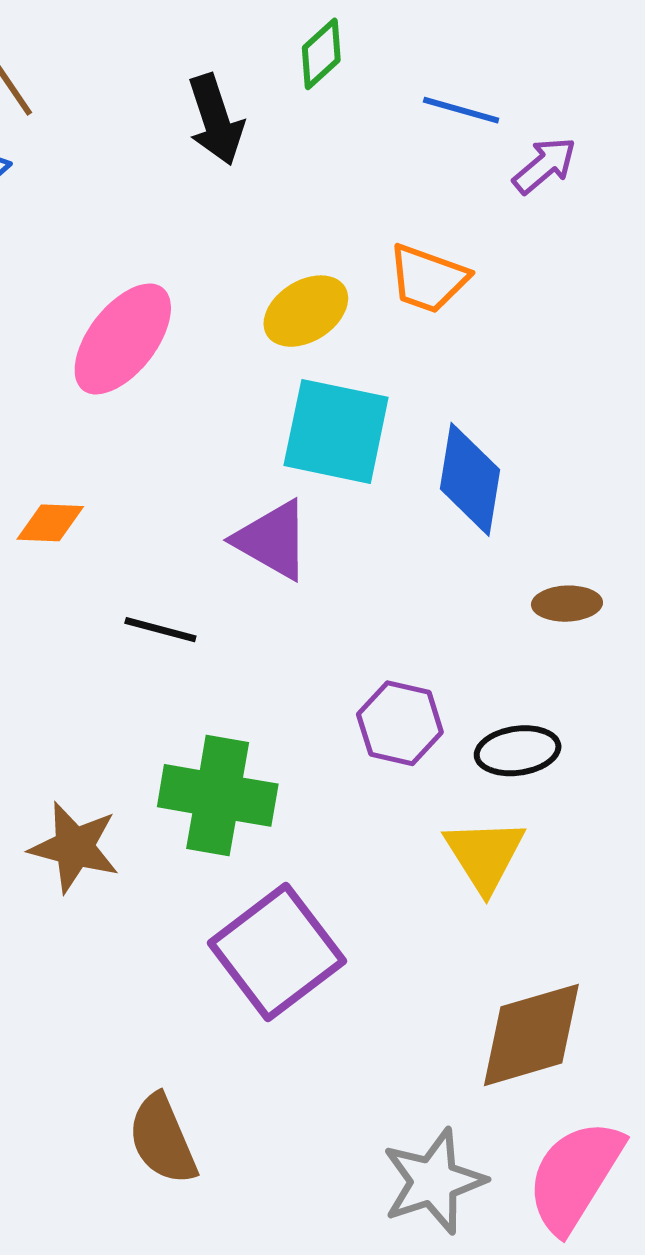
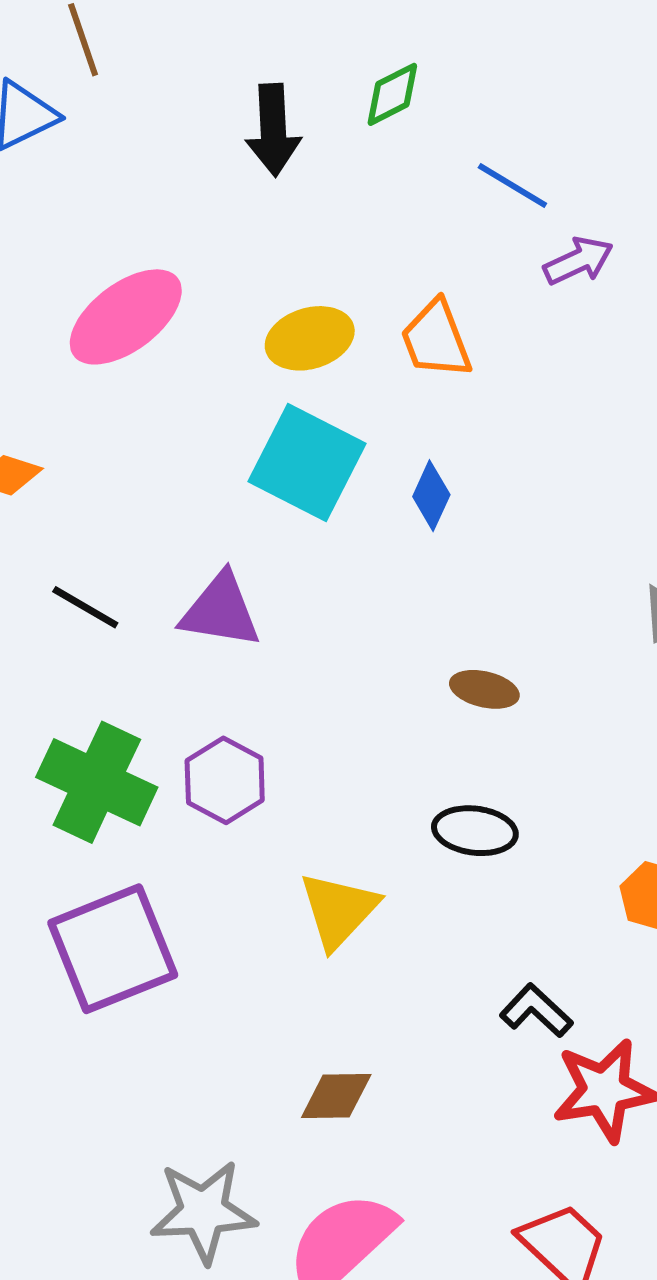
orange trapezoid: (428, 279) -> (436, 339), turned 34
blue diamond: (470, 479) -> (431, 496), moved, size x0.6
purple triangle: (272, 540) -> (220, 611), moved, turned -36
purple hexagon: (400, 723) -> (225, 780), moved
black ellipse: (518, 751) -> (475, 831), moved
brown diamond: (531, 1035) -> (336, 1096), size x0.6

